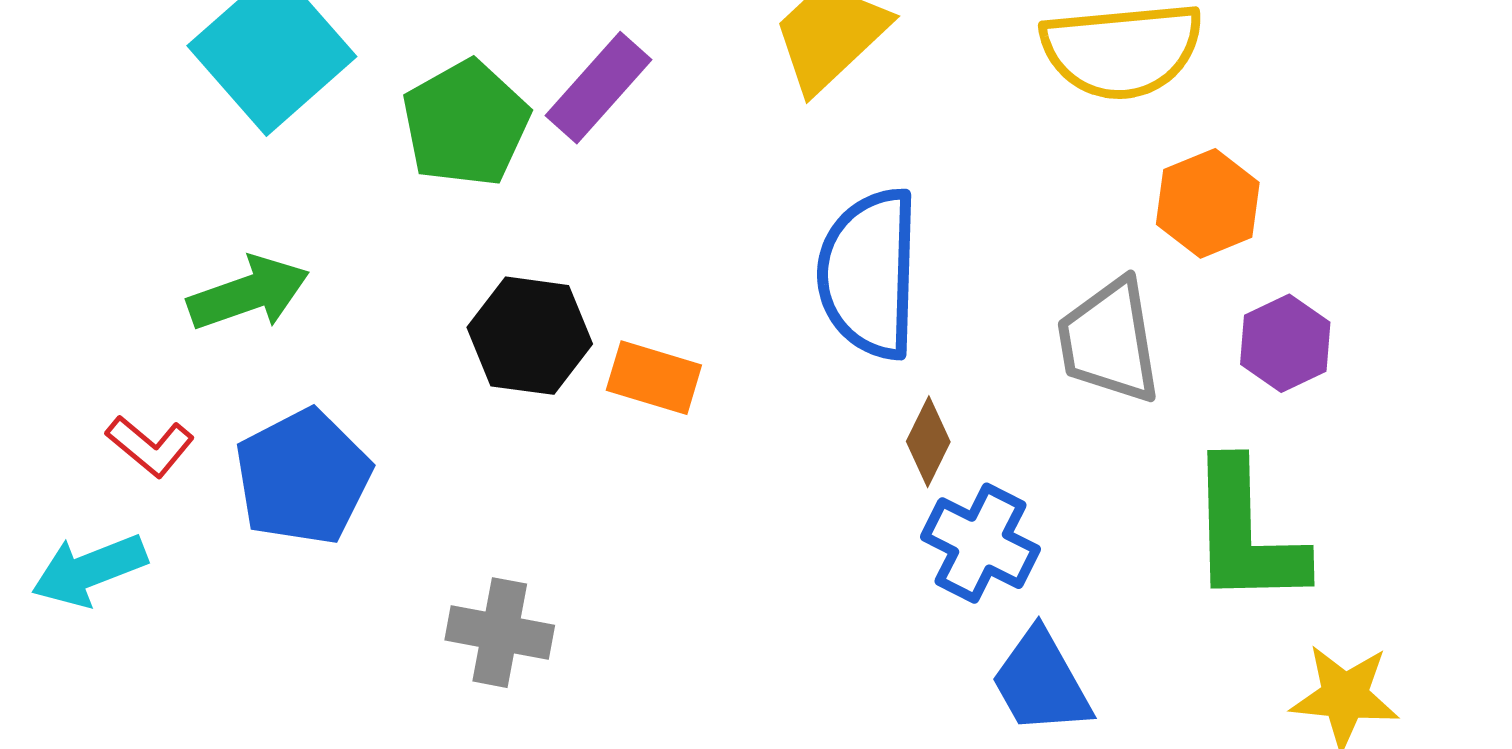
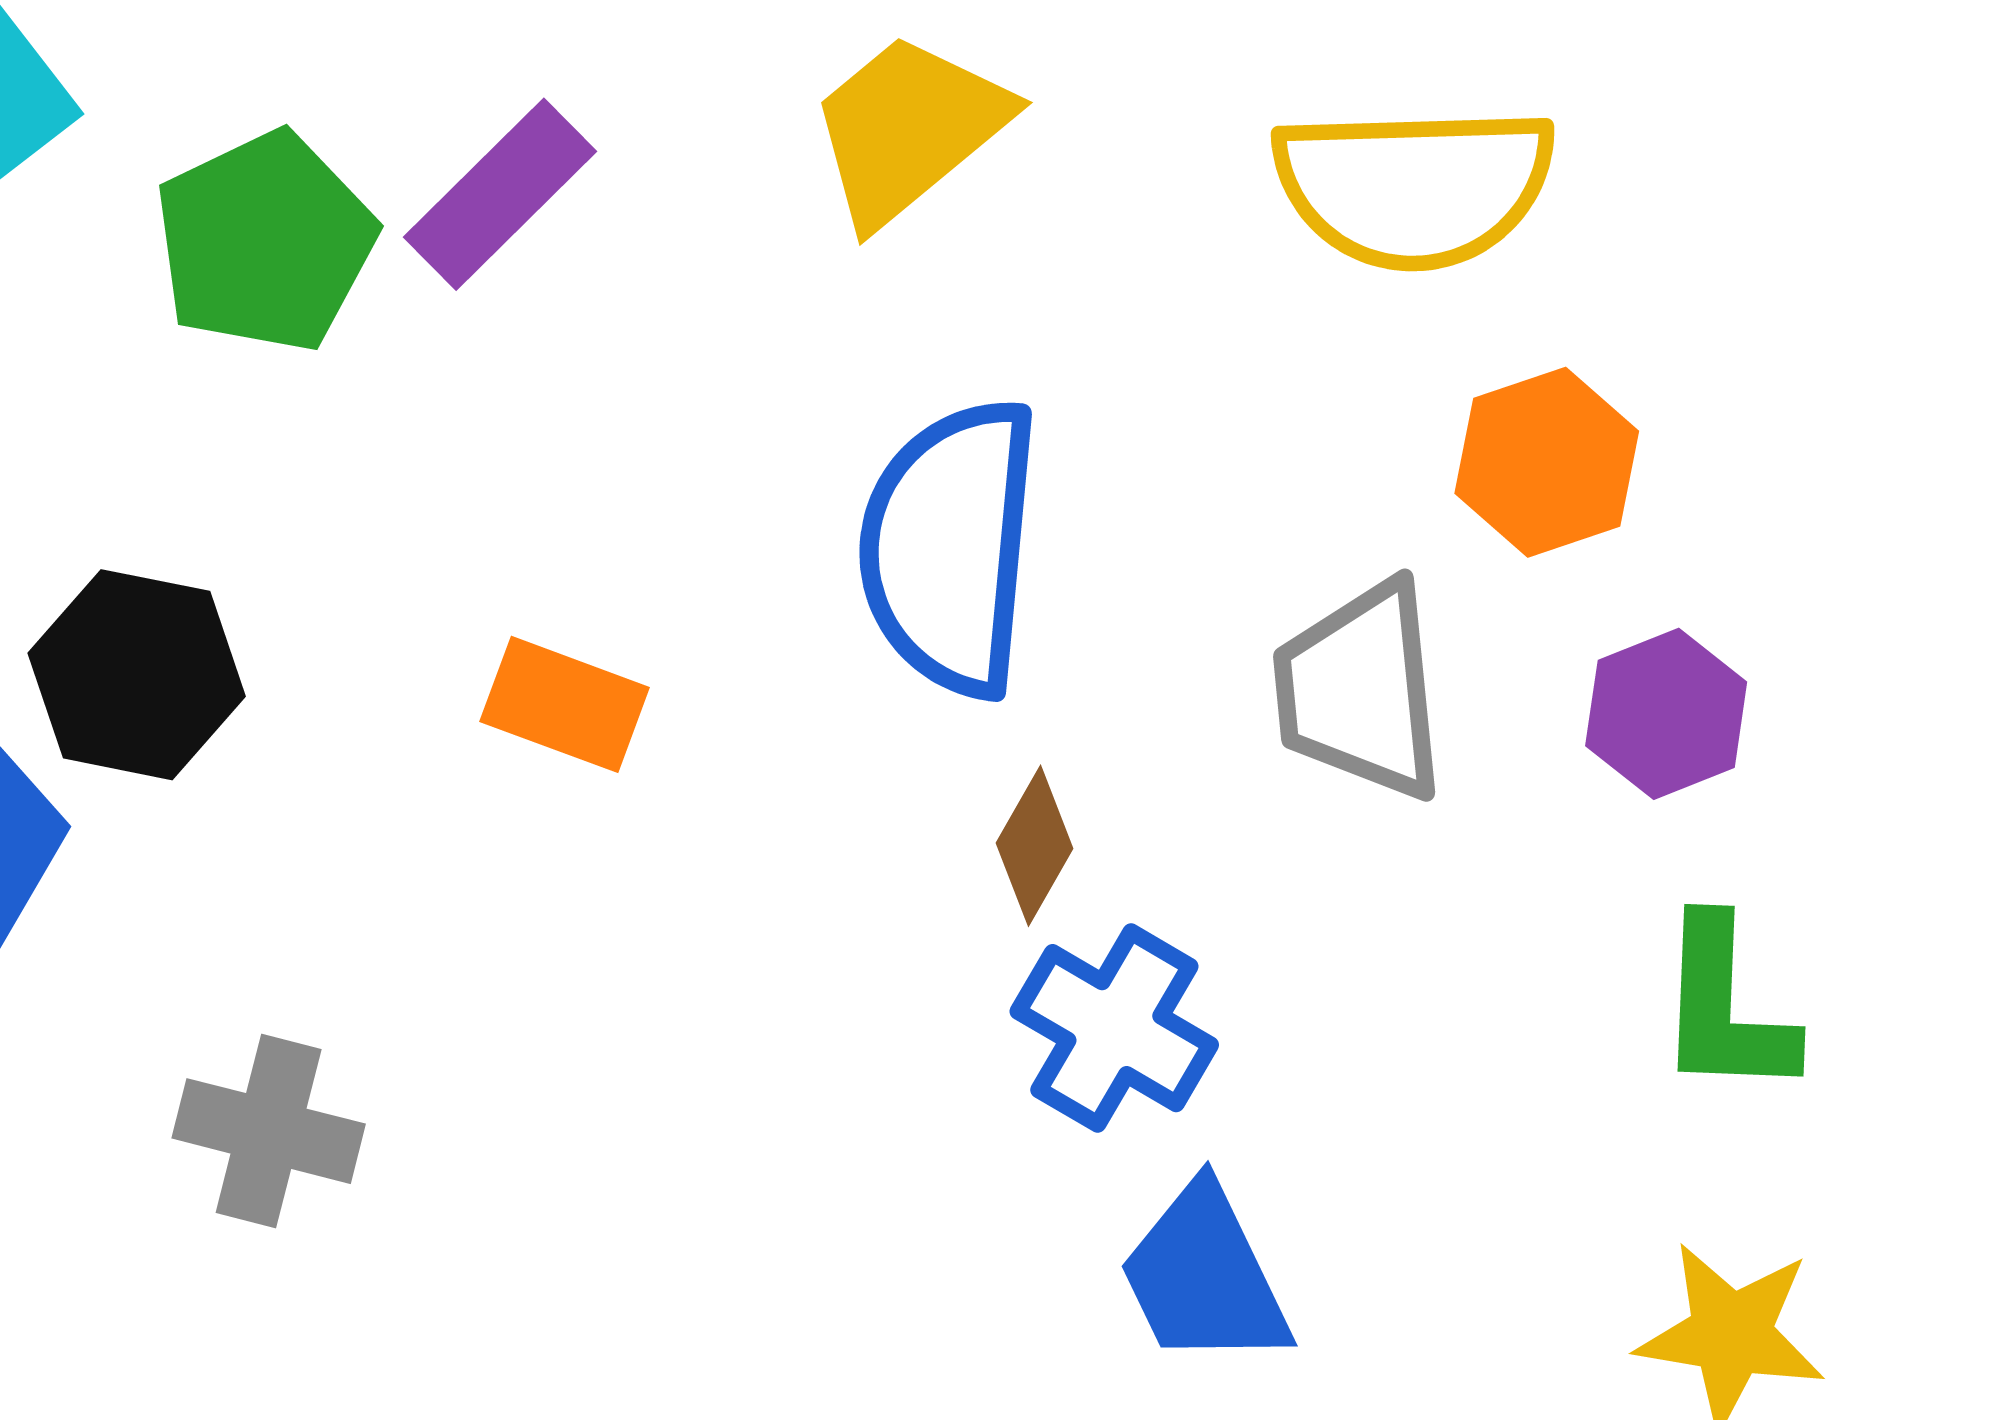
black hexagon: (530, 336) -> (137, 675), moved
green L-shape: (1246, 534) -> (1725, 1008), moved, size x0.7

